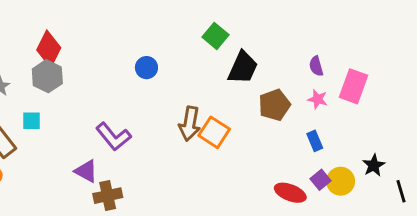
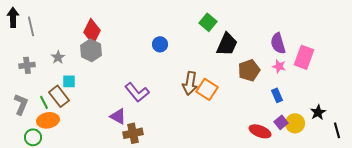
purple semicircle: (316, 66) -> (278, 43), size x1.5
cyan square: (31, 121) -> (69, 81), moved

